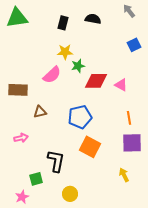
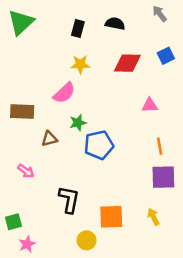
green triangle: (17, 18) -> (21, 22), turned -35
green star: (78, 66) -> (78, 123), moved
red diamond: (96, 81) -> (127, 63), moved
pink triangle: (121, 85) -> (150, 105), turned -32
pink arrow: (21, 138) -> (26, 171), turned 48
orange square: (90, 147) -> (111, 217), moved, turned -30
green square: (36, 179) -> (13, 222), moved

